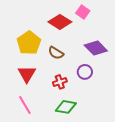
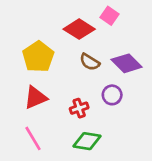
brown semicircle: (56, 53) -> (90, 62), moved
red triangle: (27, 74) -> (36, 98), turned 36

